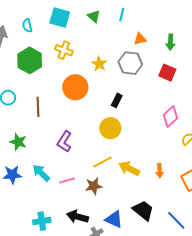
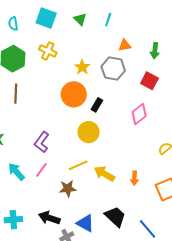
orange circle: (75, 87) -> (74, 94), moved
brown line: (38, 107) -> (16, 94), moved
pink diamond: (171, 116) -> (139, 114), moved
pink line: (67, 180) -> (41, 170), moved, turned -42

